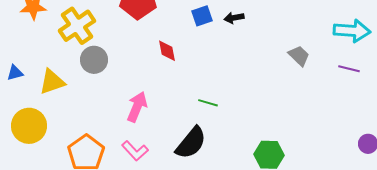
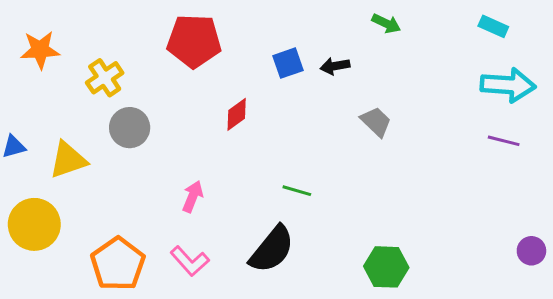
yellow cross: (77, 26) -> (105, 78), size x0.7
red diamond: (167, 51) -> (237, 114), turned 65
gray trapezoid: (299, 56) -> (376, 122), moved
pink arrow: (137, 107) -> (193, 197), size x0.7

